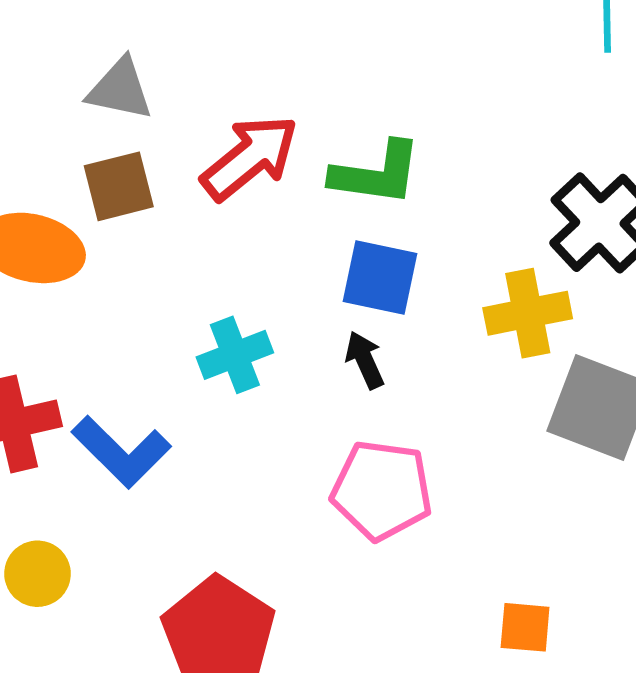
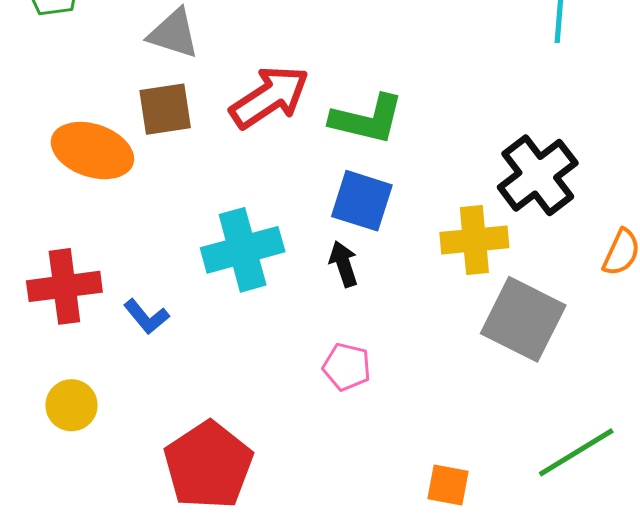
cyan cross: (235, 355) -> (243, 250), size x1.4
blue L-shape: (121, 452) -> (146, 317), size x0.6
pink pentagon: (382, 490) -> (347, 367), size x0.6

